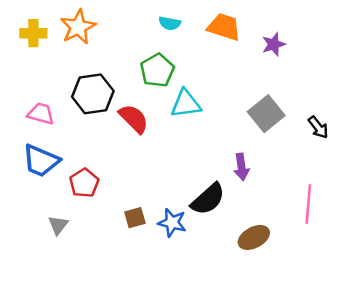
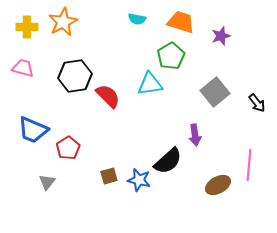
green pentagon: (157, 70) -> (171, 56), moved
pink trapezoid: (41, 114) -> (23, 68), moved
brown ellipse: (254, 237) -> (218, 185), moved

